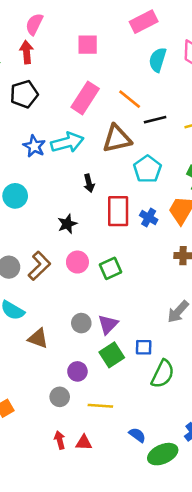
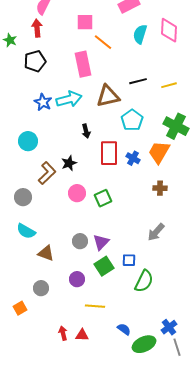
pink rectangle: (85, 98) -> (83, 64), turned -45
orange line: (130, 99) -> (103, 42), moved
brown L-shape: (39, 266) -> (47, 173), moved
gray circle: (60, 397) -> (41, 288), moved

